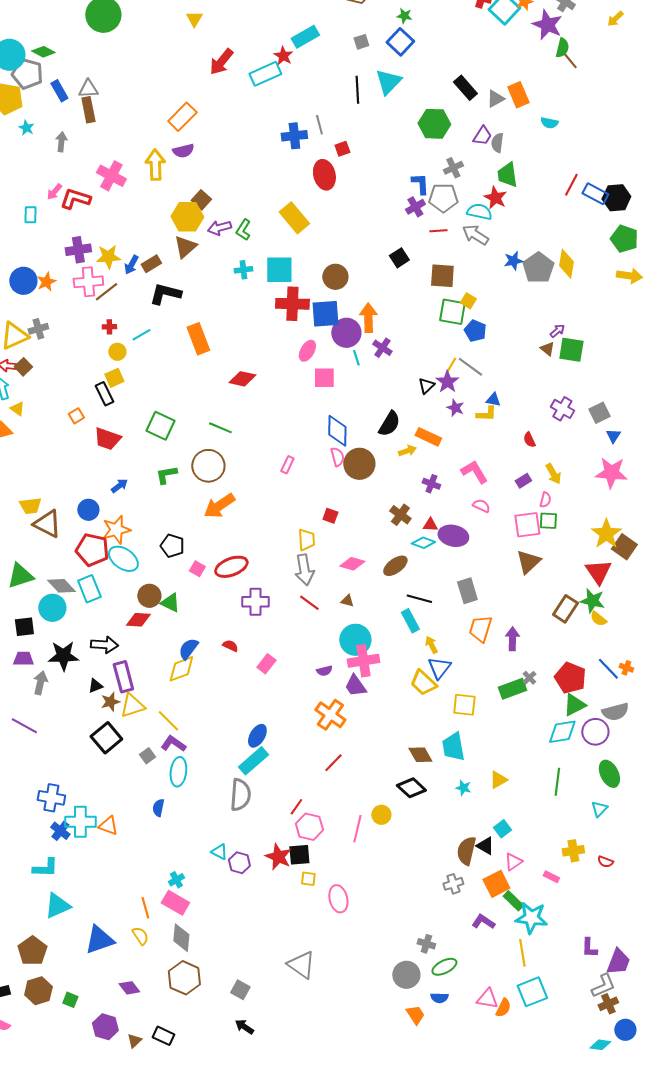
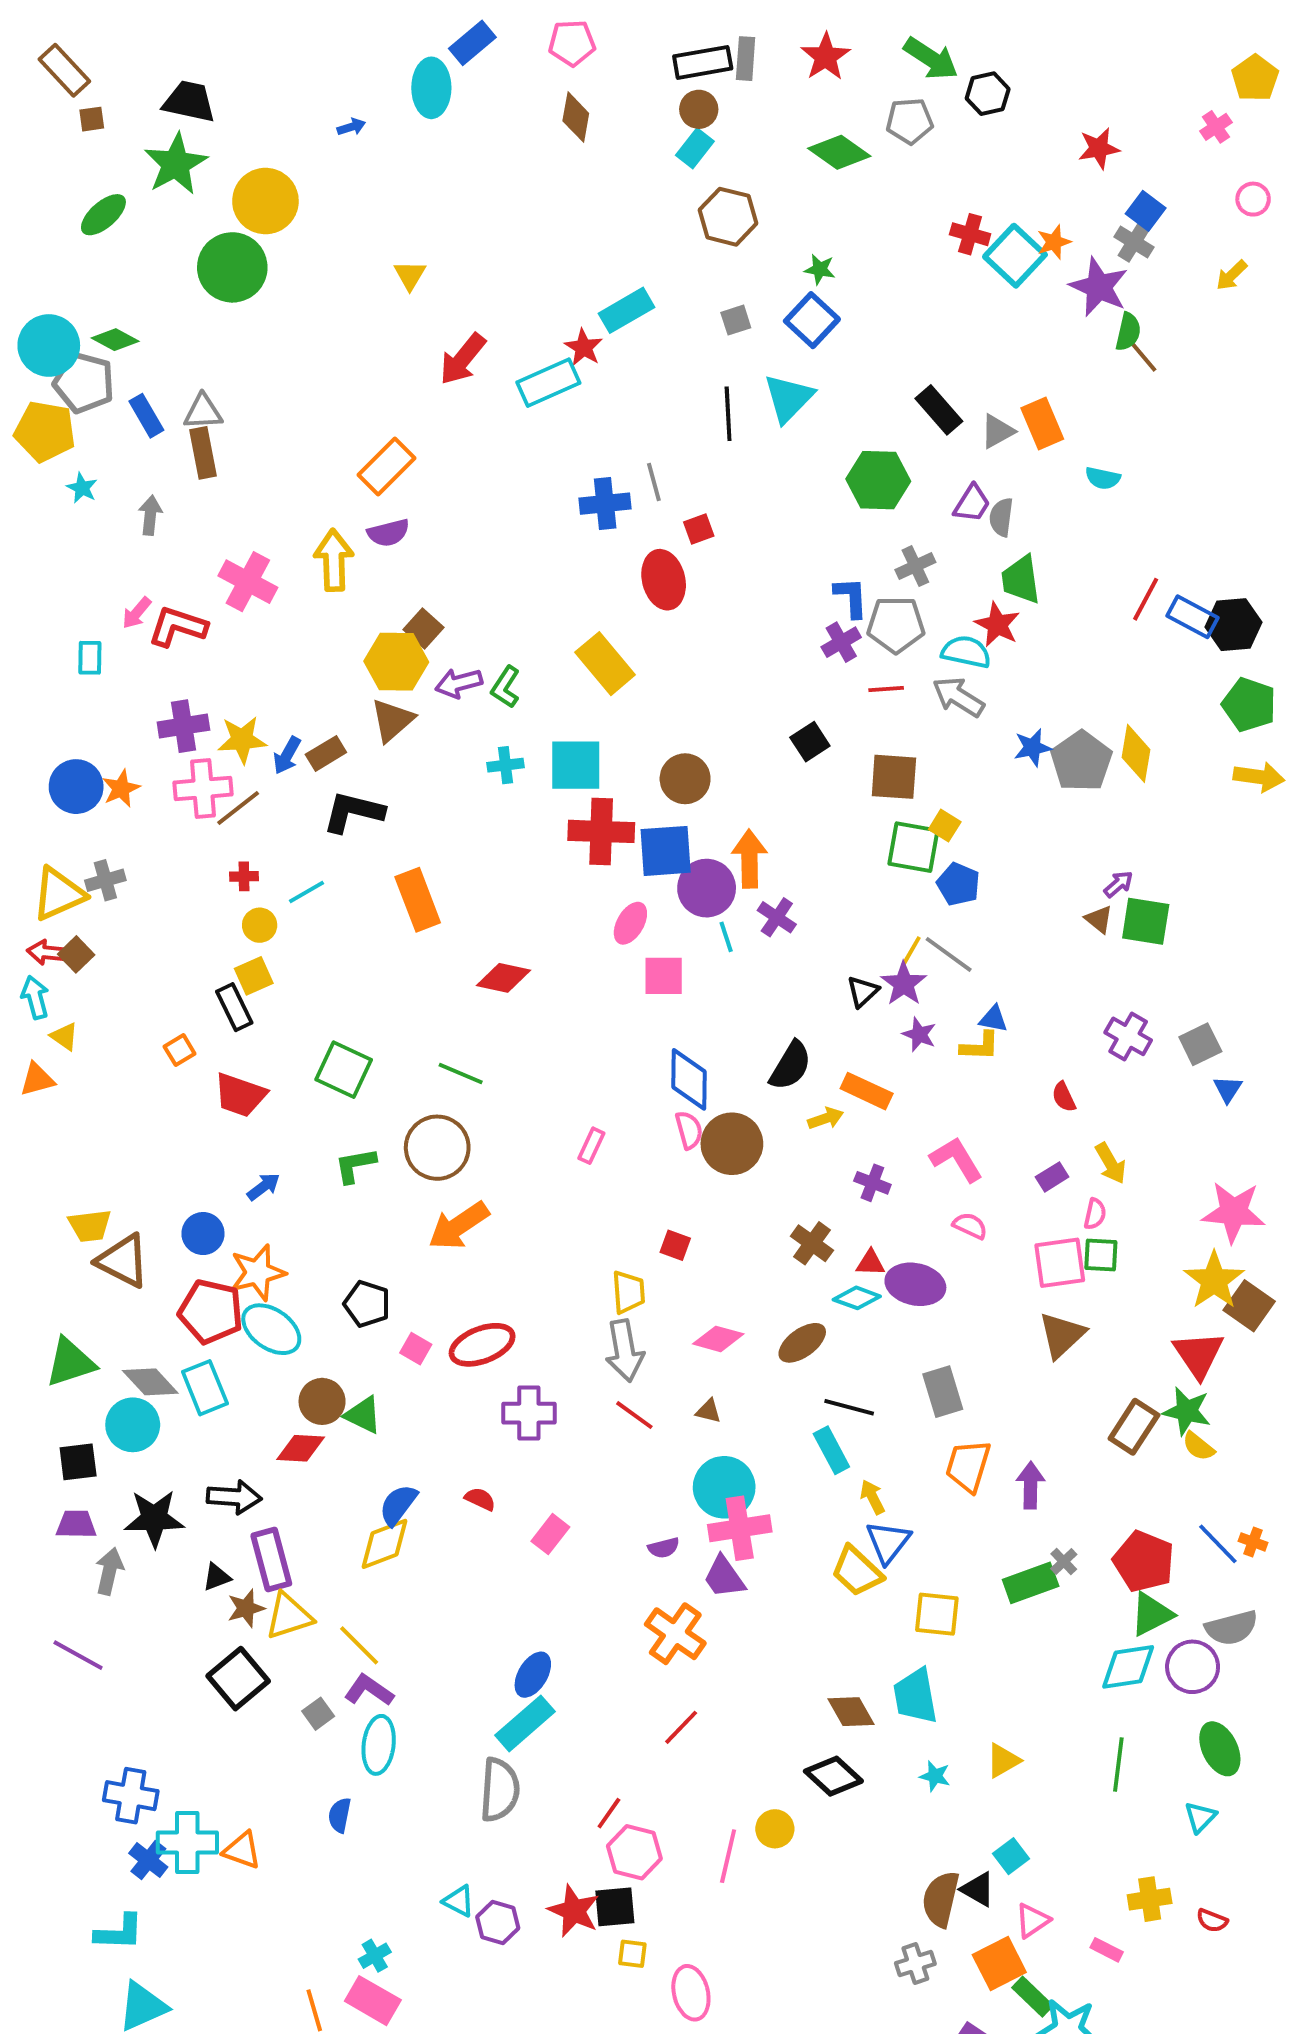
pink star: (611, 473) -> (1234, 1212), moved

